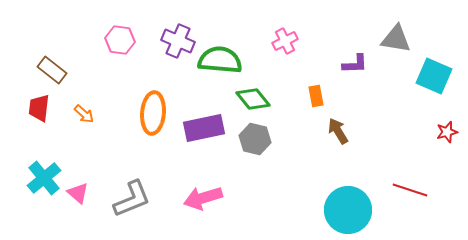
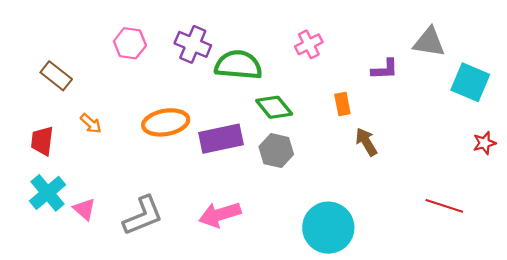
red trapezoid: (39, 108) -> (42, 141), moved
orange ellipse: (153, 113) -> (166, 122), turned 75
cyan circle: (348, 210) -> (328, 228), moved

